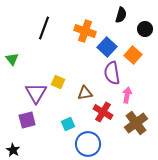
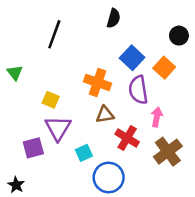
black semicircle: (121, 15) -> (114, 18), moved
orange cross: (85, 31) -> (98, 82), moved
yellow square: (58, 82) -> (51, 100), moved
purple triangle: (36, 93) -> (58, 128), moved

